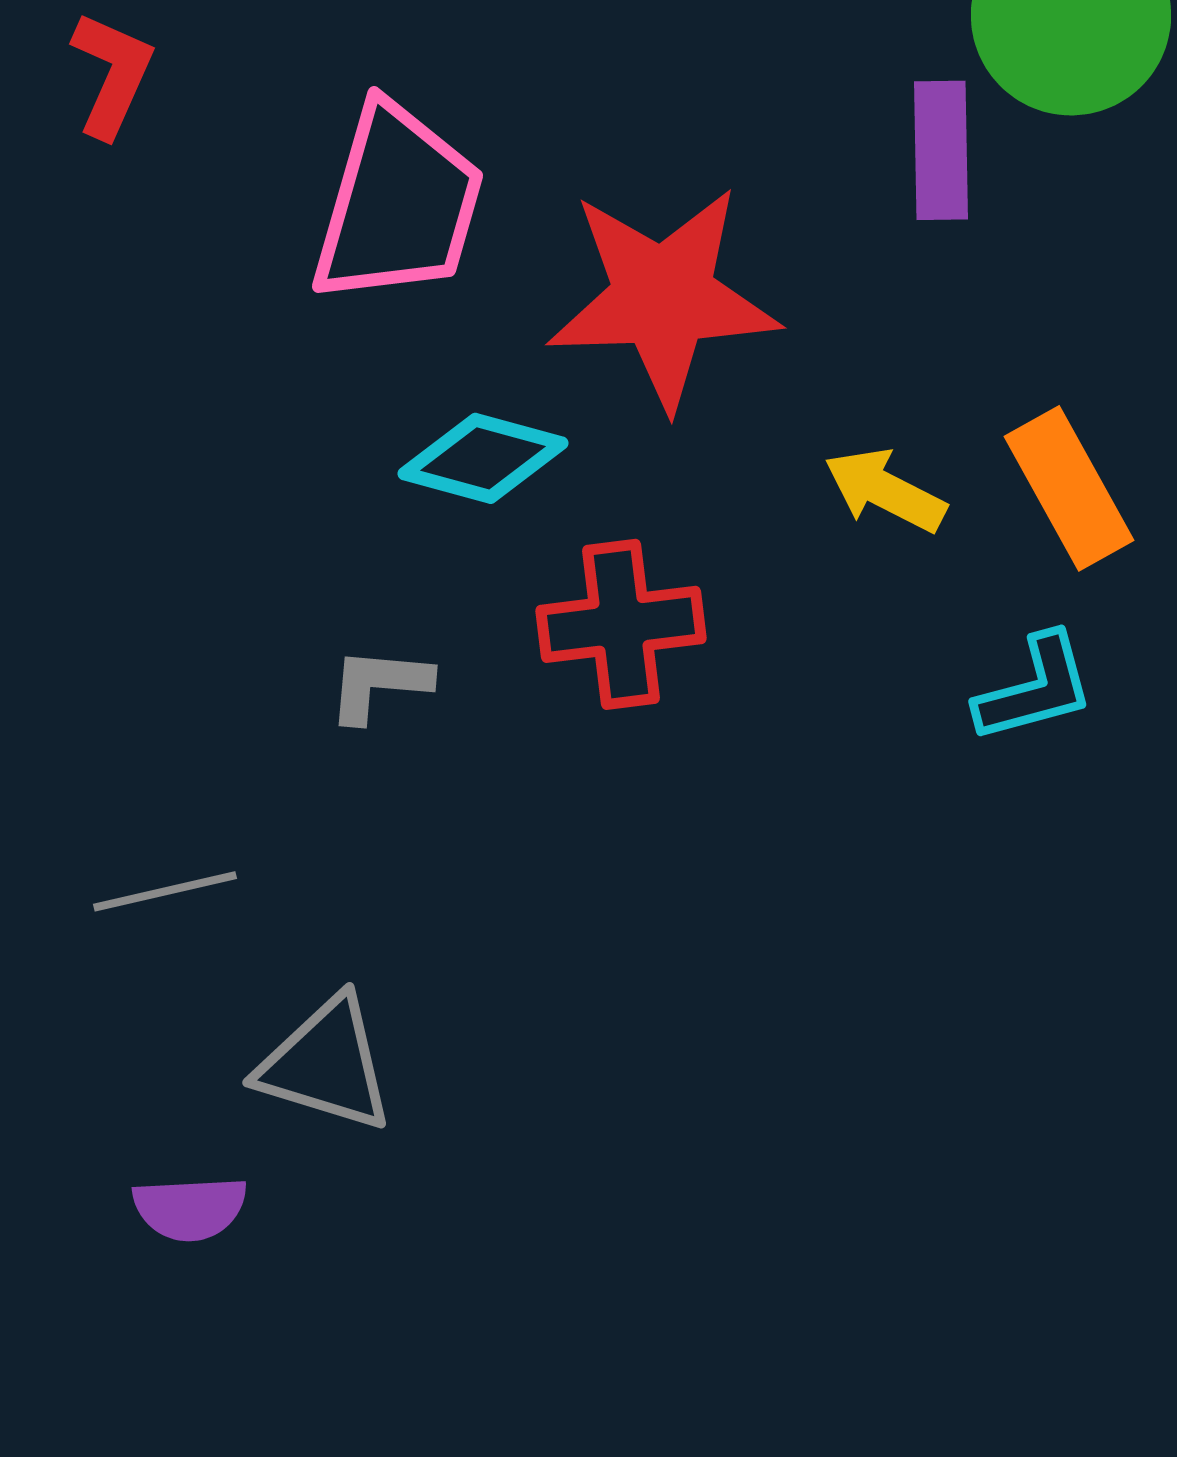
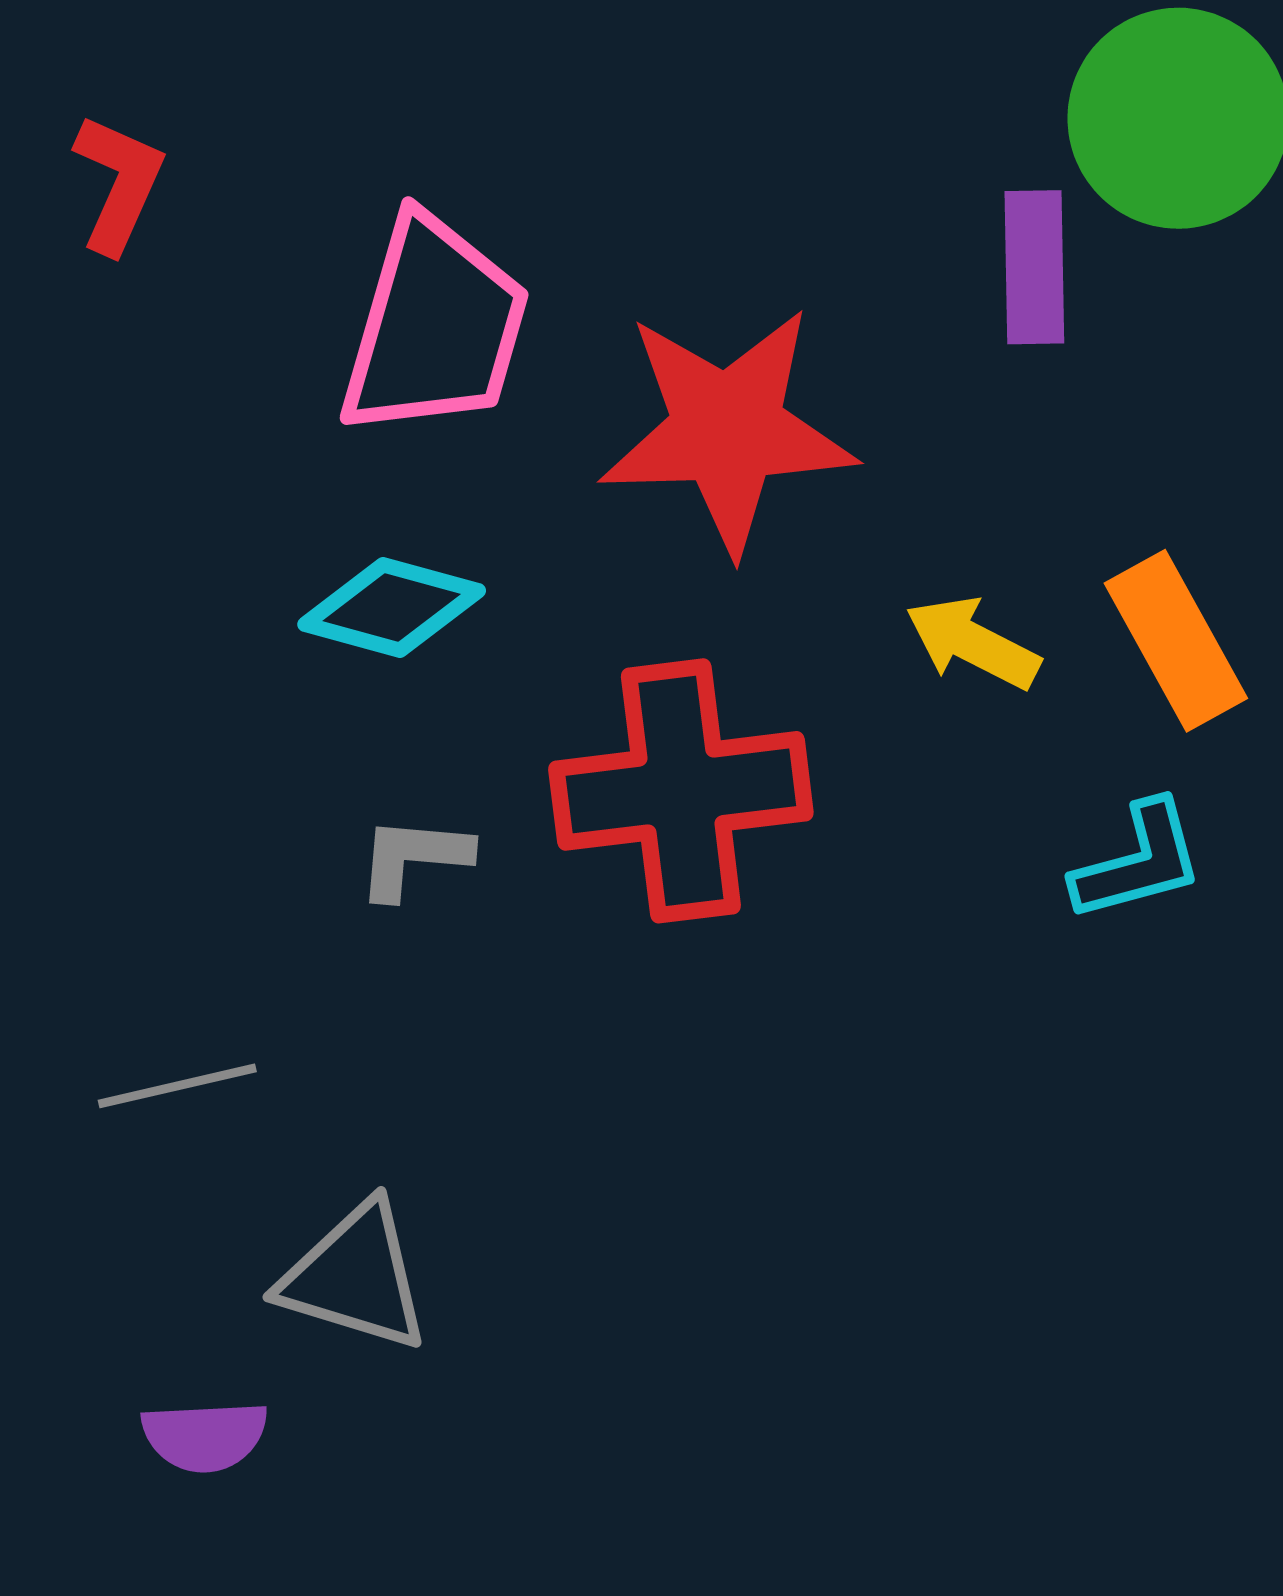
cyan diamond: (483, 458) -> (392, 608), moved
red cross: (621, 624) -> (681, 791), size x1.4

